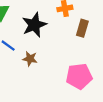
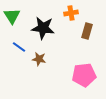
black star: (34, 25) -> (43, 28), turned 30

